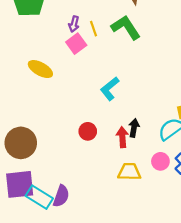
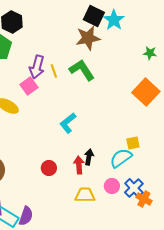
purple arrow: (74, 24) -> (37, 67), size x1.6
pink square: (76, 44) -> (29, 86), moved
red circle: (88, 131) -> (49, 168), moved

